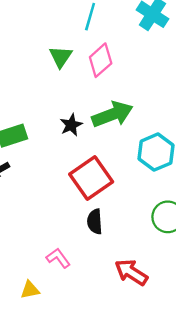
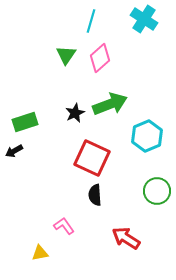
red square: (91, 178) -> (92, 158), turned -30

